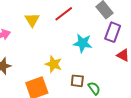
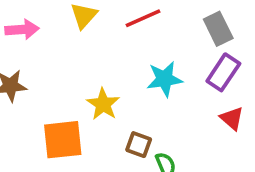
cyan star: (83, 43) -> (165, 79), turned -30

